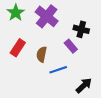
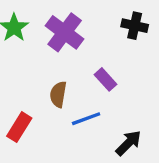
black cross: (81, 29) -> (135, 26), moved
red rectangle: (18, 48) -> (19, 127), moved

